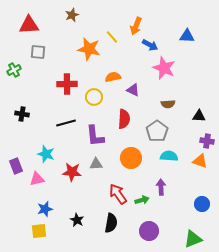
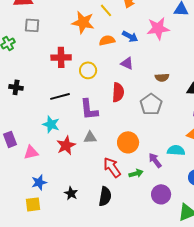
blue arrow: (150, 45) -> (130, 36), moved
pink star: (164, 68) -> (158, 28), moved, turned -30
orange semicircle: (113, 77) -> (107, 40), moved
cyan star: (46, 154) -> (51, 124), moved
cyan semicircle: (169, 156) -> (176, 150), moved
orange circle: (131, 158) -> (128, 142), moved
red star: (72, 172) -> (66, 145), turned -30
purple arrow: (161, 187) -> (155, 160), turned -35
purple circle: (149, 231) -> (161, 194), moved

